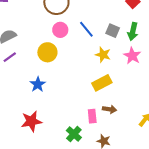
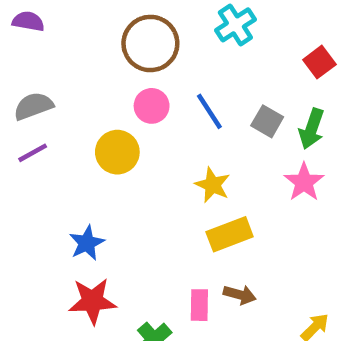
yellow star: (103, 55) -> (213, 185), moved
blue star: (38, 84) -> (87, 243), moved
red star: (31, 121) -> (92, 301), moved

